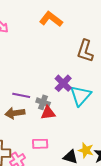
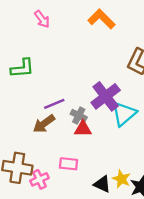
purple cross: (63, 83) -> (106, 96), size x1.4
purple line: (21, 95) -> (54, 104), turned -42
brown arrow: (15, 113) -> (44, 124), turned -36

